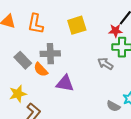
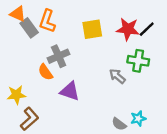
red star: (115, 31) -> (128, 29), moved, size x1.5
gray cross: (50, 54) -> (59, 56), turned -30
gray rectangle: (23, 60) -> (29, 28), moved

